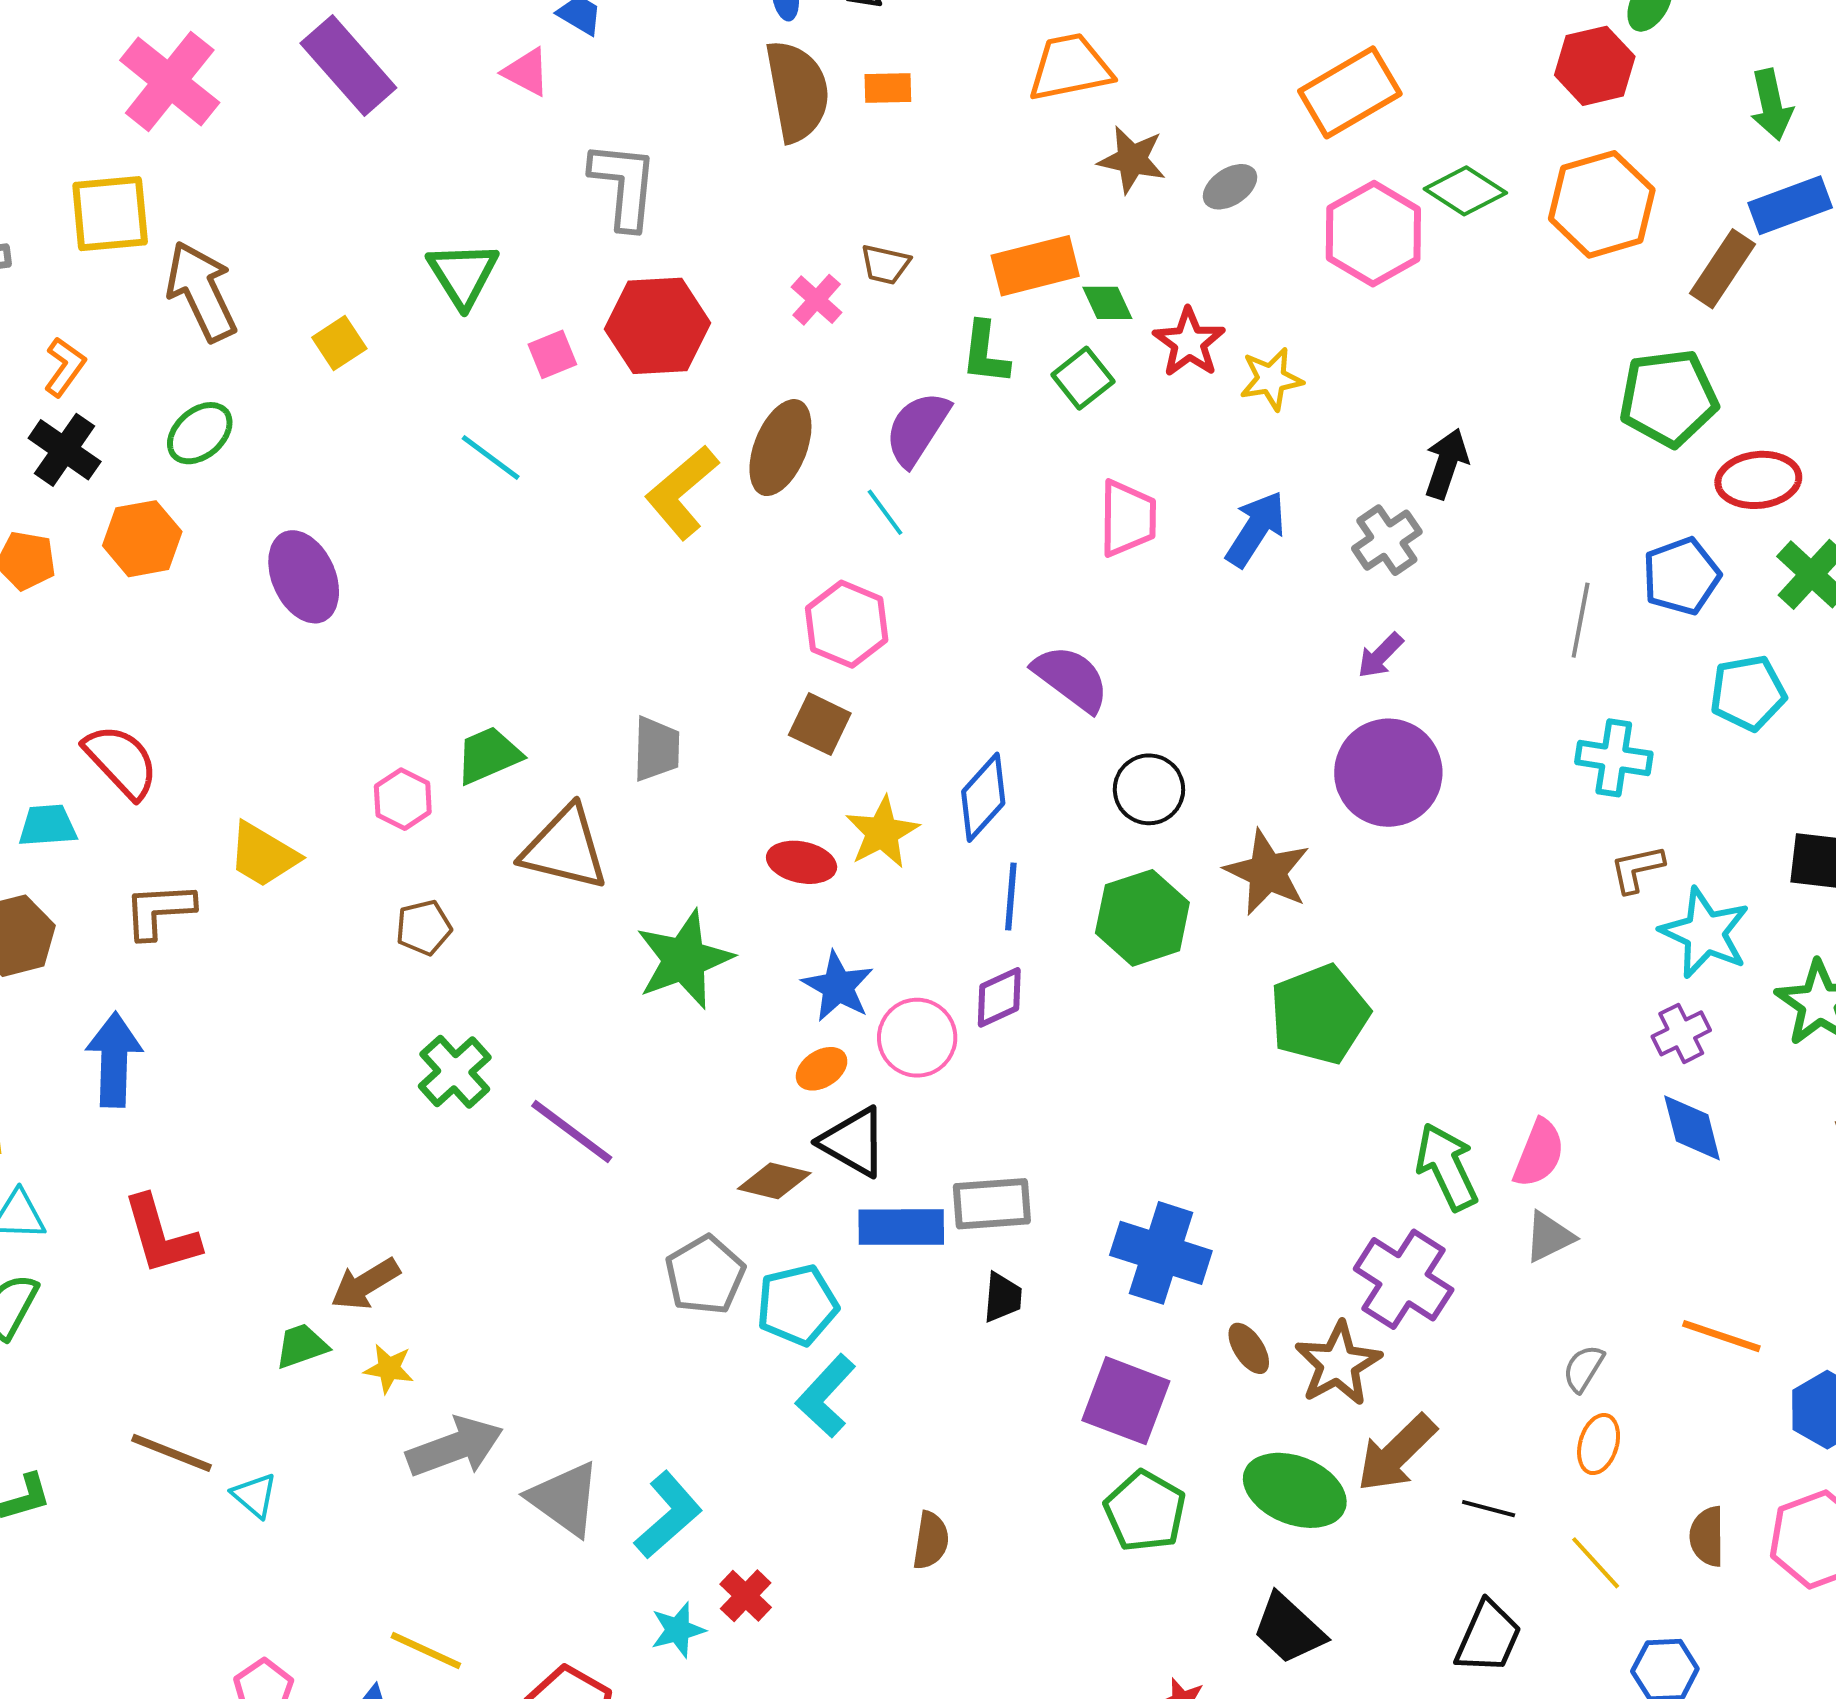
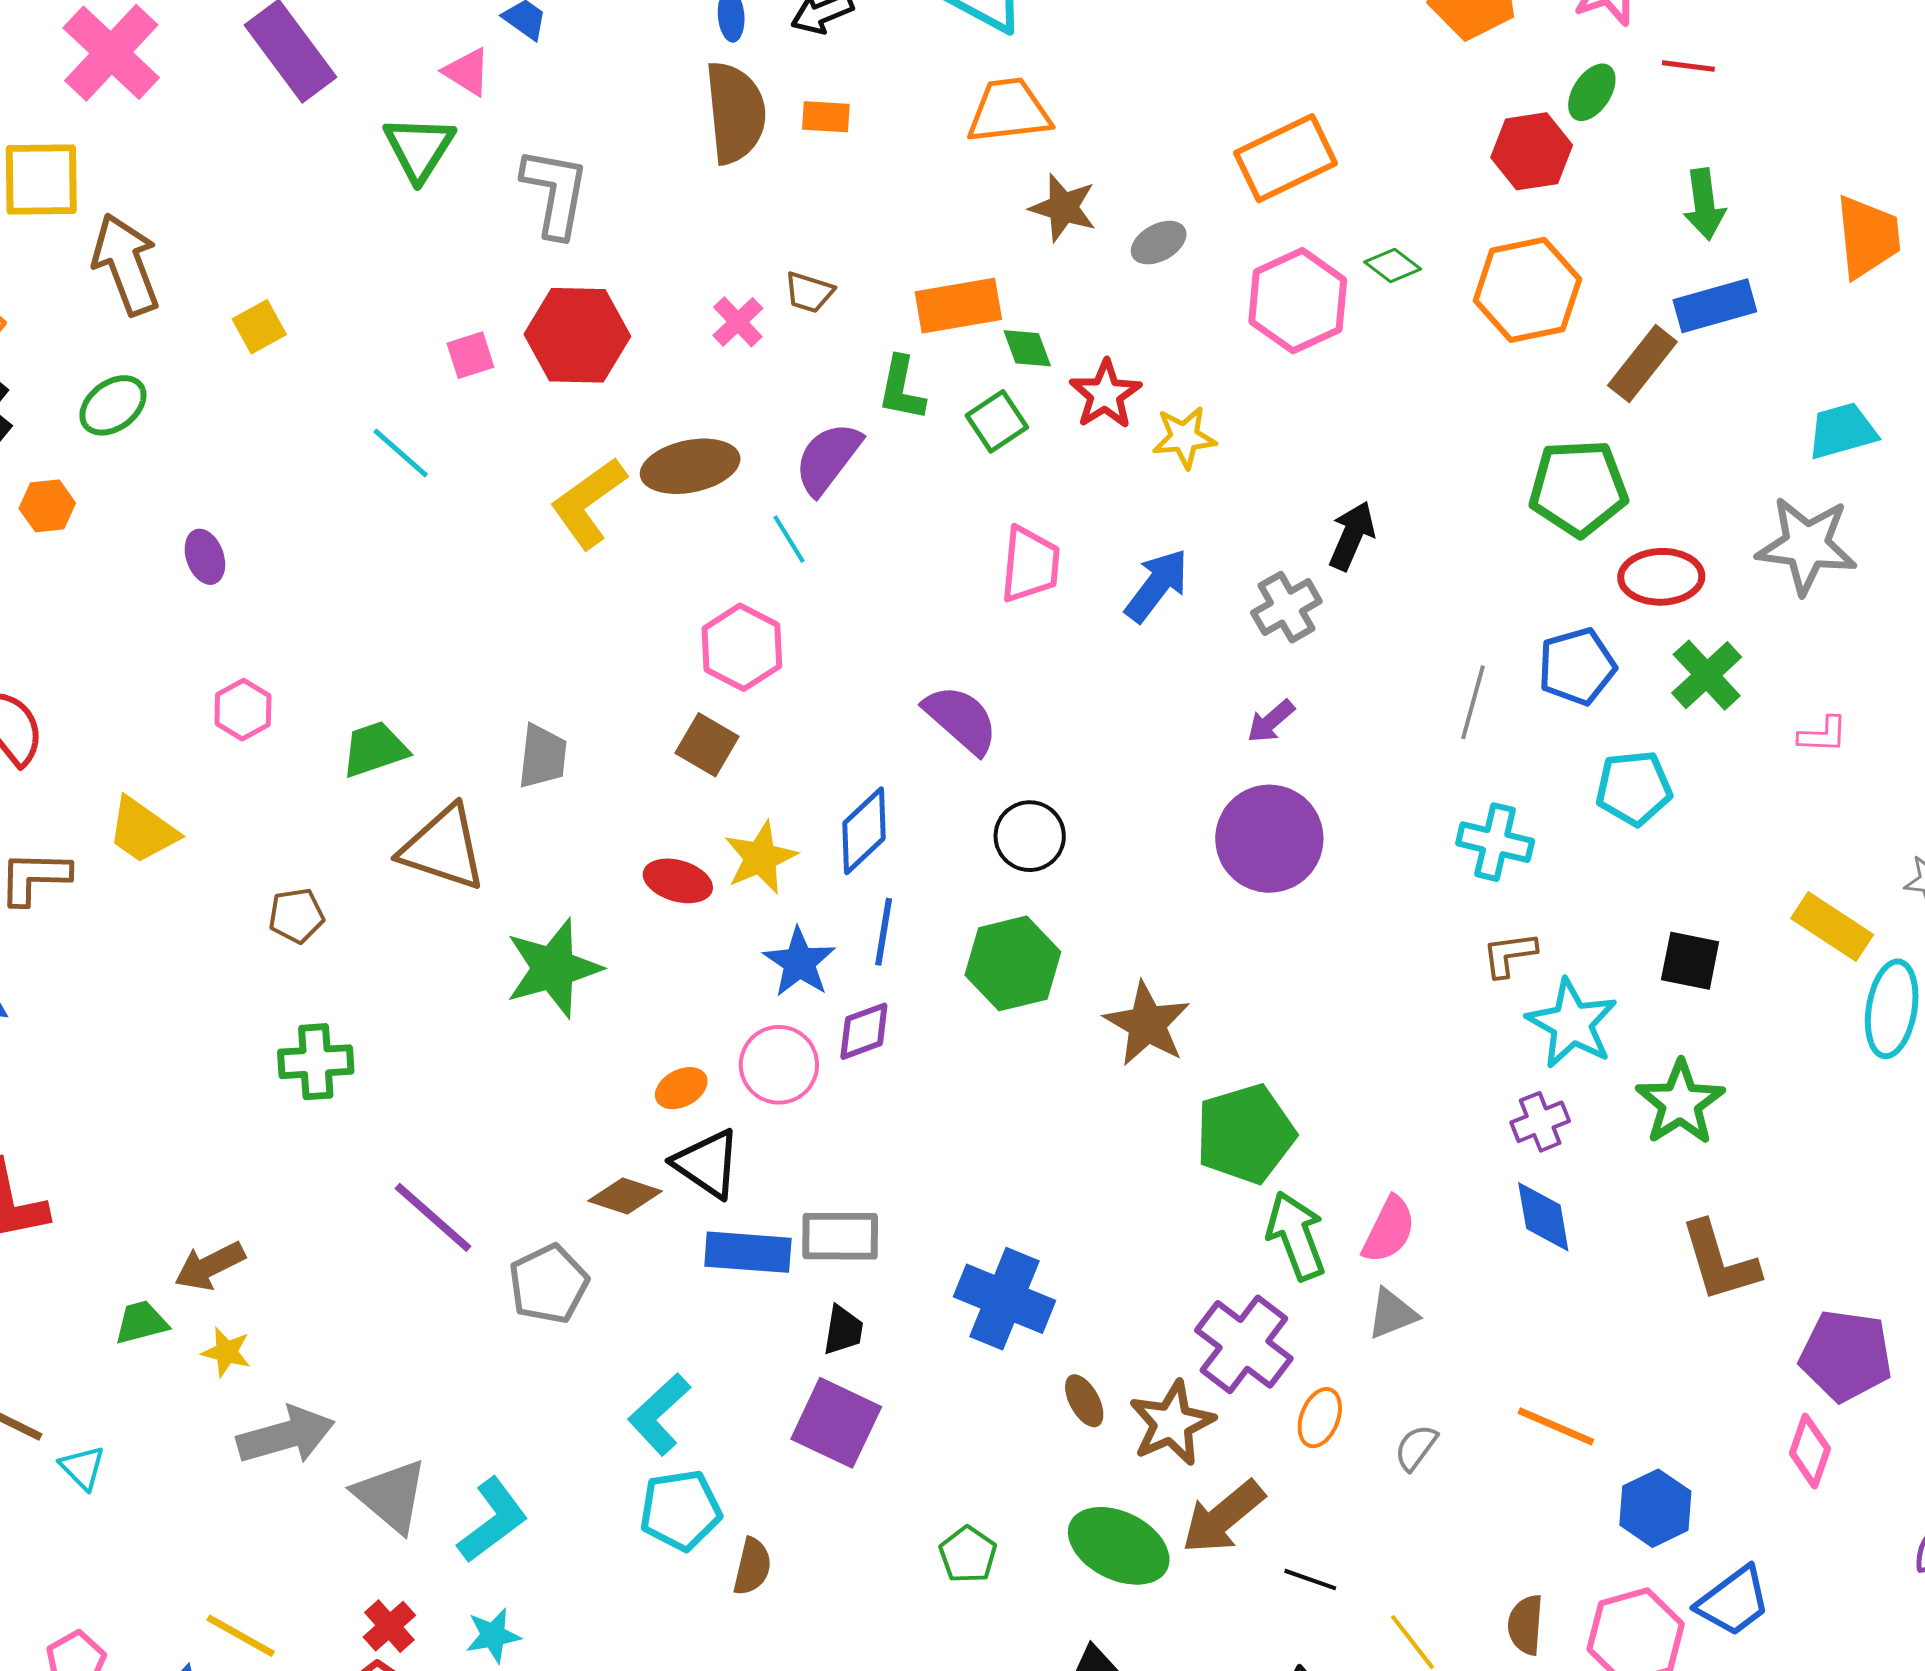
green diamond: (1465, 191) -> (1393, 266), size x0.7
green triangle: (463, 274) -> (419, 148), moved
brown ellipse: (780, 448) -> (690, 466), turned 52
orange hexagon: (142, 539) -> (47, 506), size x0.7
purple ellipse: (304, 577) -> (205, 557), size x0.6
pink hexagon: (403, 799) -> (243, 710), moved
brown star: (1267, 872) -> (1147, 1024), moved
blue star: (838, 986) -> (799, 962), moved
green pentagon: (1319, 1014) -> (1245, 1134), moved
green cross: (455, 1072) -> (316, 1062), turned 34
purple line: (572, 1132) -> (433, 1217), moved
cyan pentagon: (797, 1305) -> (680, 1510), moved
purple square: (1126, 1401) -> (836, 1423), moved
orange ellipse: (1599, 1444) -> (1320, 1418), moved
green pentagon: (1145, 1511) -> (968, 1555), size x0.7
red cross: (746, 1596) -> (389, 1626), moved

